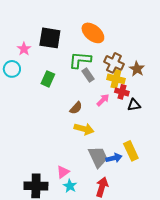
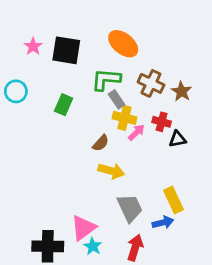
pink star: (24, 49) -> (33, 46), moved
yellow cross: (116, 79) -> (124, 118), moved
blue arrow: (114, 158) -> (163, 222), moved
pink triangle: (63, 172) -> (83, 228), size x1.5

